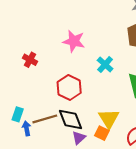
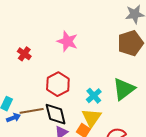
cyan cross: (105, 65) -> (94, 96), moved
blue arrow: (27, 128) -> (13, 118), turned 72

